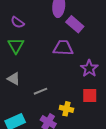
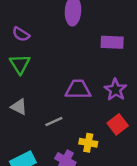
purple rectangle: (75, 24) -> (112, 42), moved, turned -36
purple trapezoid: (63, 48) -> (78, 89), moved
red square: (90, 95) -> (118, 124), turned -35

